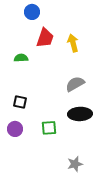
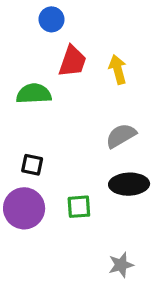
green semicircle: (21, 58) -> (34, 94), size x1.5
purple circle: (15, 129) -> (24, 208), size x1.6

